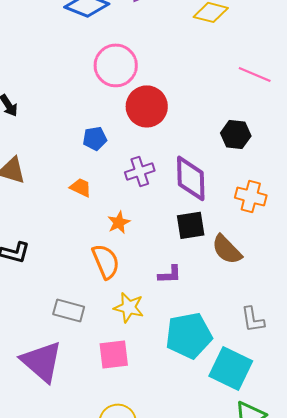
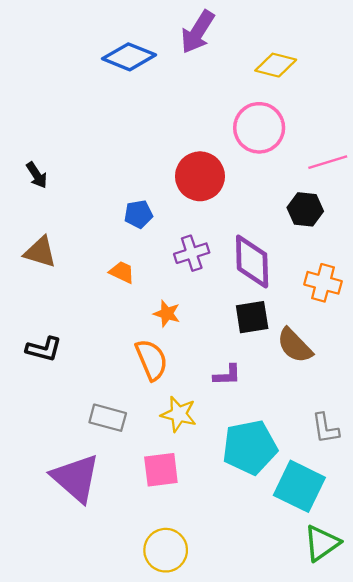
pink circle: (116, 65) -> (259, 128), moved
pink line: (255, 74) -> (328, 162), moved, turned -40
orange star: (119, 222) -> (167, 314), turned -30

